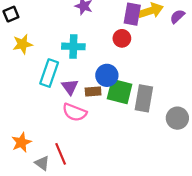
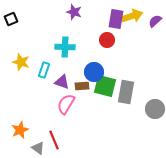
yellow star: (23, 44) -> (21, 62), moved, turned 30
cyan rectangle: (49, 73) -> (44, 70), size x0.7
purple triangle: (70, 87) -> (62, 82), turned -35
pink semicircle: (75, 112) -> (66, 104), turned 100

